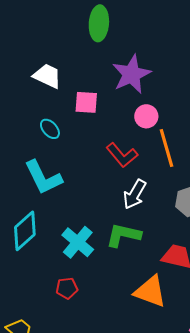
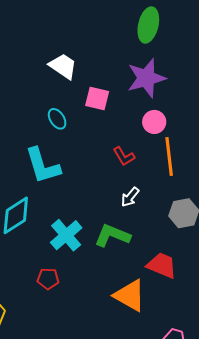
green ellipse: (99, 23) -> (148, 25), moved
red L-shape: (122, 155) -> (124, 156), size x0.7
white arrow: (135, 194) -> (130, 197), size x0.7

